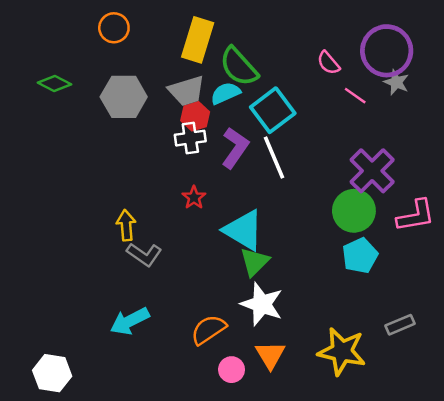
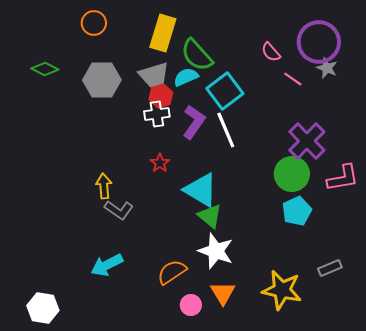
green triangle: (255, 262) -> (210, 216), turned -36

